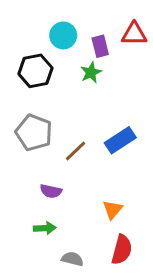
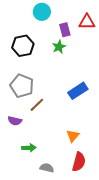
cyan circle: (63, 35) -> (42, 12), moved
brown line: (76, 151) -> (37, 105), moved
purple semicircle: (51, 191) -> (15, 121), moved

